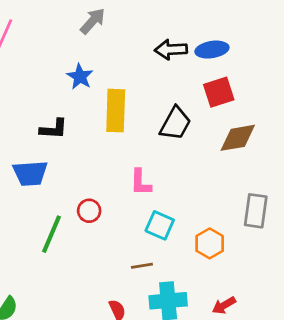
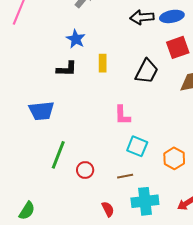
yellow rectangle: (116, 111) -> (103, 63), size x0.6
black L-shape: (54, 129) -> (67, 69), moved
red circle: (89, 211) -> (85, 170), moved

